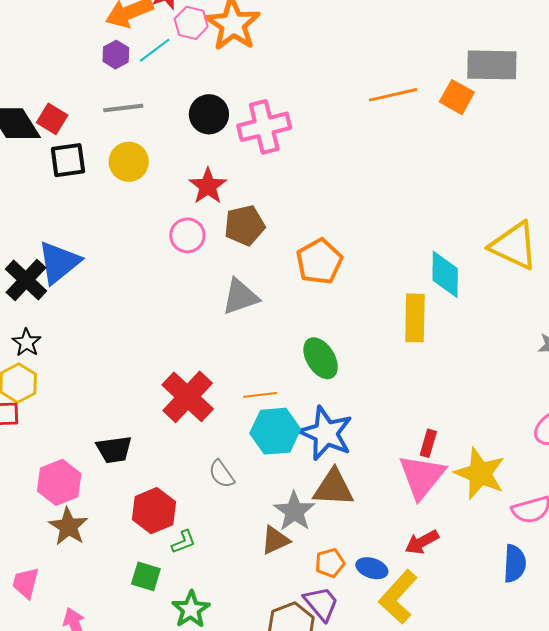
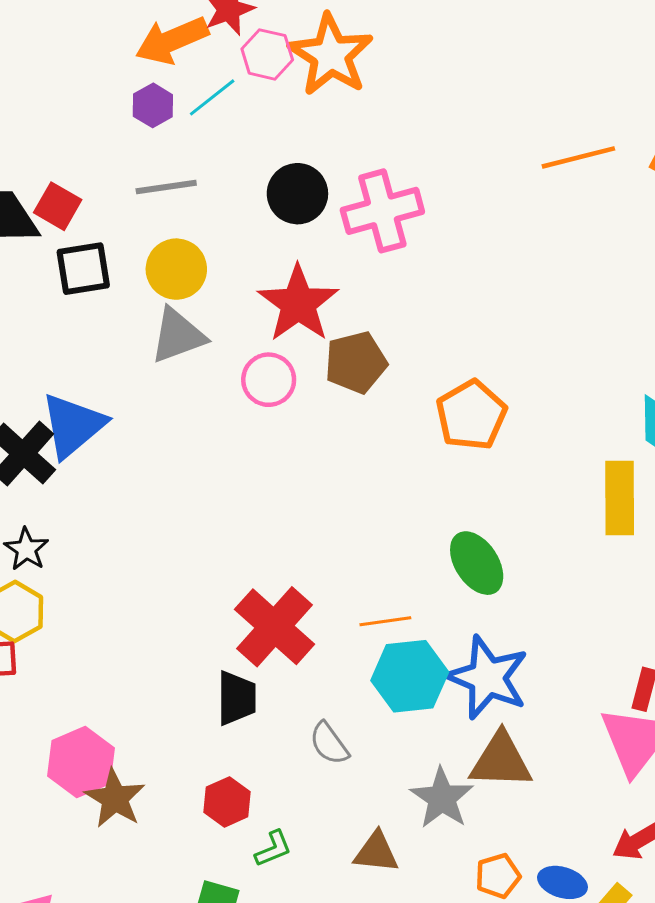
red star: (208, 186) -> (298, 304), size x1.4
gray triangle: (240, 297) -> (178, 336), moved
black trapezoid: (114, 450) -> (237, 698), moved, turned -81
red hexagon: (154, 511) -> (227, 802), size x0.7
brown star: (68, 527) -> (115, 798), moved
brown triangle: (275, 540) -> (376, 852), moved, turned 32

